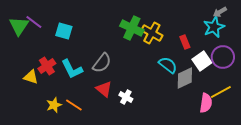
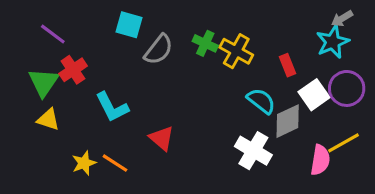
green triangle: (19, 26) -> (44, 82), moved
green cross: (132, 28) -> (205, 43), size x0.7
cyan square: (64, 31) -> (129, 25), moved
gray semicircle: (102, 63) -> (159, 50), moved
red cross: (47, 66) -> (73, 70), moved
white cross: (126, 97) -> (253, 151), moved, size x1.6

